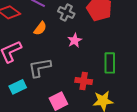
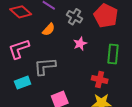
green rectangle: (110, 63) -> (113, 54), moved
red cross: (84, 81) -> (100, 79), moved

